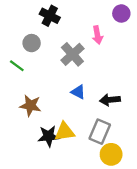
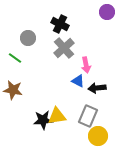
black cross: (50, 16) -> (60, 24), moved
pink arrow: (97, 35) -> (86, 65), moved
blue triangle: (78, 92) -> (78, 81), moved
brown star: (30, 106) -> (13, 90), moved

